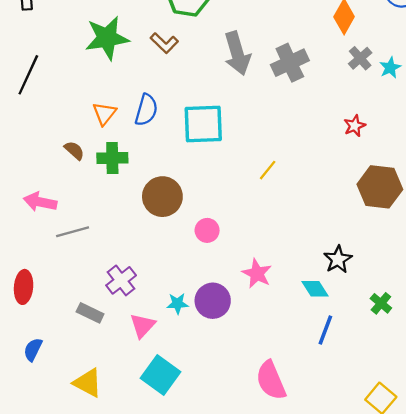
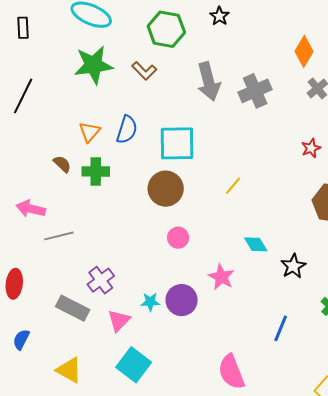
brown circle: (162, 197) -> (166, 189), moved
cyan diamond: (315, 289) -> (256, 244), moved
gray rectangle: (90, 313) -> (73, 308), size x1.4

